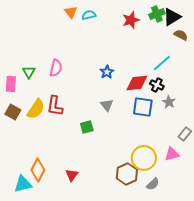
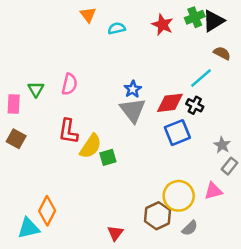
cyan semicircle: (89, 15) -> (117, 28), moved
red star: (131, 20) -> (163, 25), turned -30
brown semicircle: (181, 35) -> (222, 53), moved
gray star: (169, 102) -> (222, 145), moved
gray triangle: (107, 105) -> (133, 110), moved, size x1.6
blue square: (143, 107) -> (177, 133), turned -30
yellow semicircle: (36, 109) -> (91, 146), moved
red triangle: (72, 175) -> (115, 233), moved

